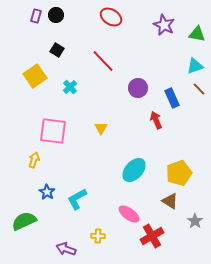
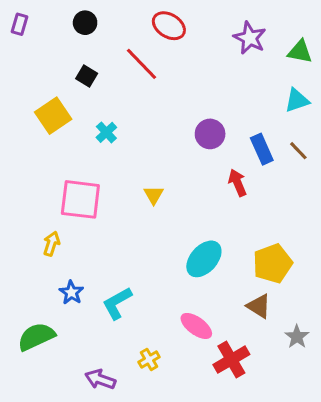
purple rectangle: (36, 16) -> (20, 24), moved
red line: (103, 61) -> (141, 64), moved
brown line: (199, 89) -> (298, 151), moved
yellow cross: (98, 236) -> (149, 360), turned -32

